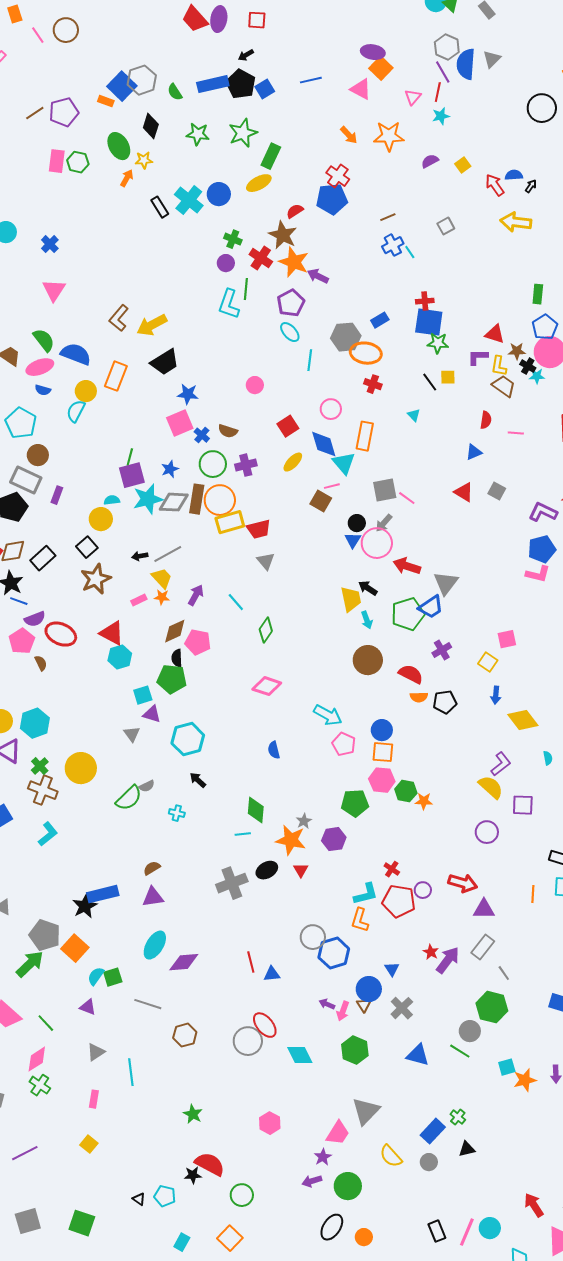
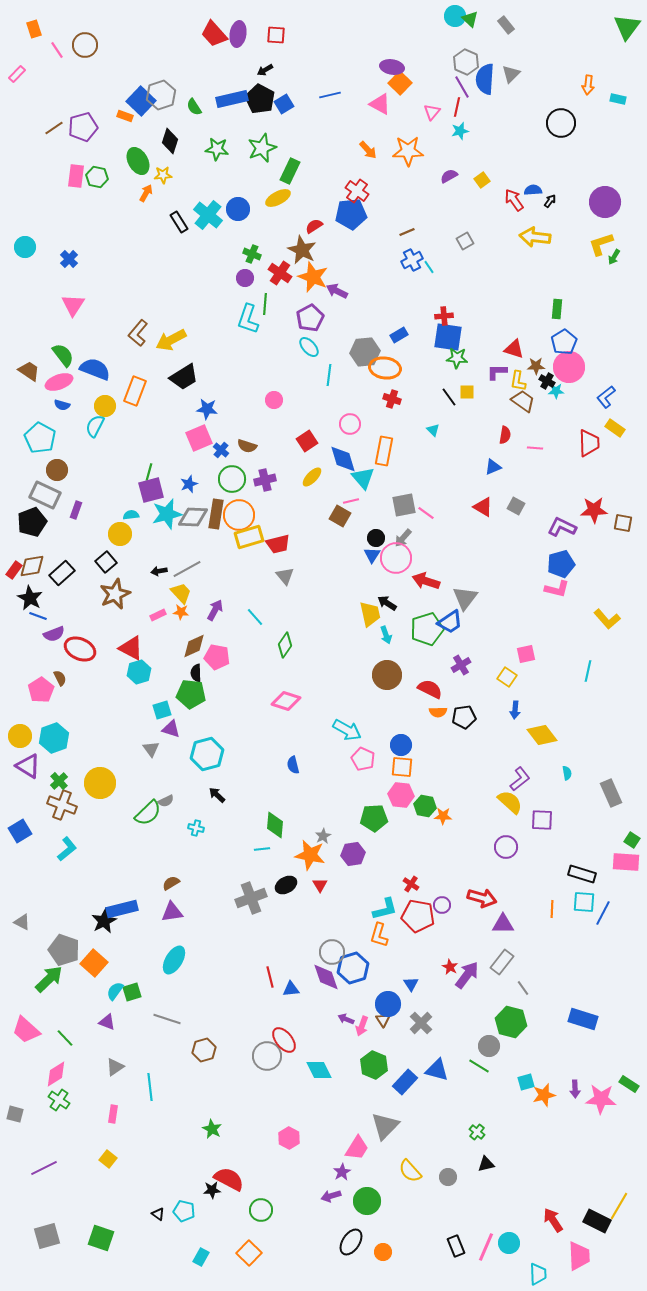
pink pentagon: (22, 641) -> (41, 690), moved
purple diamond: (184, 962) -> (326, 977), moved, turned 76
blue rectangle: (433, 1131) -> (405, 1082), moved

